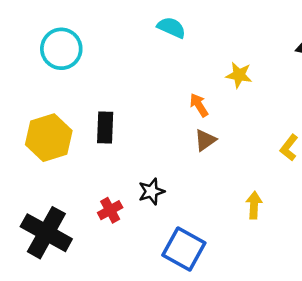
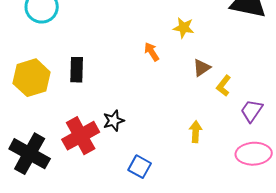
brown triangle: (205, 140) -> (202, 68), moved
red cross: (110, 210) -> (81, 136), size x1.8
blue square: (184, 249) -> (140, 167), size x0.7

